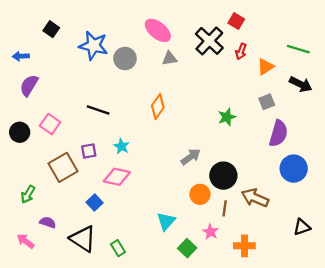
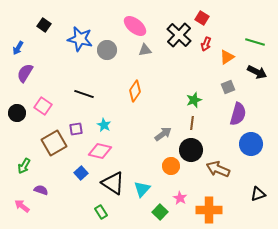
blue arrow: (21, 56) -> (18, 48), turned -56
brown line: (225, 208) -> (192, 123), moved
black triangle: (83, 239) -> (113, 183), moved
orange cross: (244, 246) -> (209, 210), size x1.4

